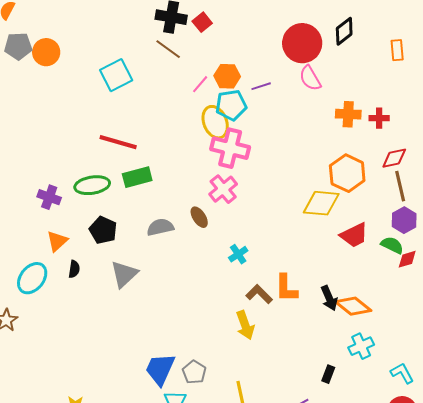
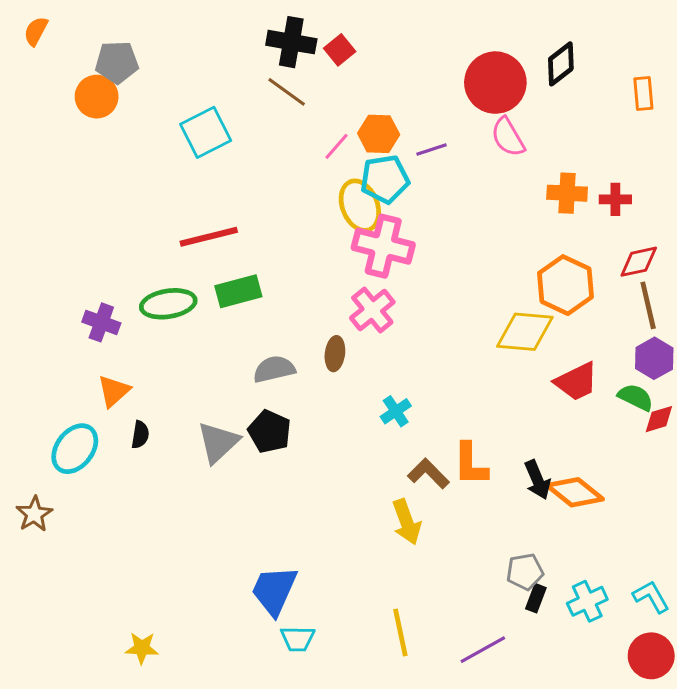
gray pentagon: (18, 46) -> (117, 62), moved
red line: (118, 142) -> (209, 237), turned -30
brown ellipse: (199, 217) -> (335, 354), turned 40
black pentagon: (103, 230) -> (270, 432), moved
cyan cross: (361, 346) -> (587, 601), moved
gray pentagon: (194, 372) -> (525, 572), moved, turned 30

